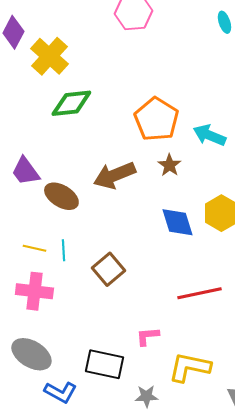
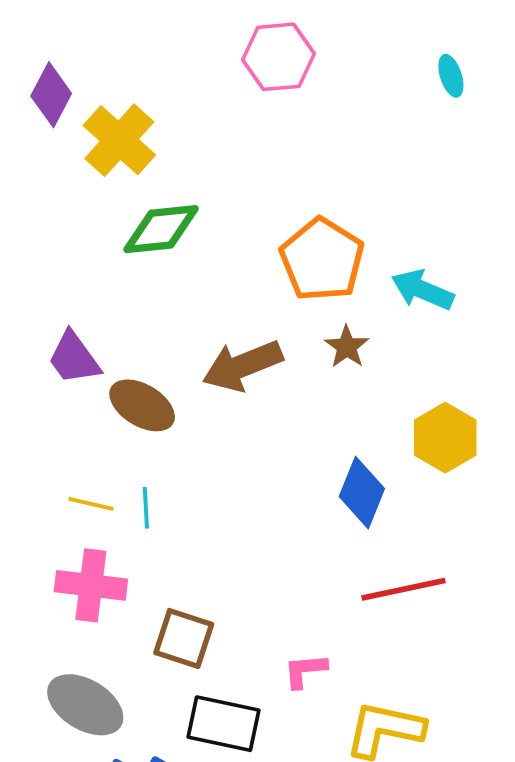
blue diamond: (177, 222) -> (362, 493), moved, turned 39
brown square: (108, 269) -> (184, 638), moved, turned -32

